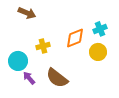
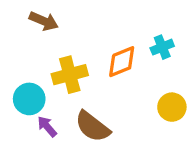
yellow cross: (43, 46) -> (70, 75), size x1.5
yellow circle: (98, 52) -> (172, 107), moved

